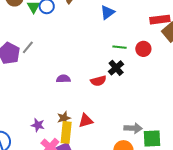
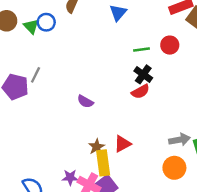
purple semicircle: (63, 79) -> (85, 101), turned -136
red semicircle: (98, 81) -> (140, 92), moved
purple star: (38, 125) -> (70, 177), moved

